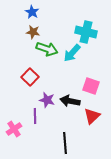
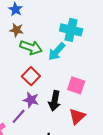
red square: (30, 77) -> (31, 76), moved
black arrow: (70, 101) -> (55, 101), turned -90
purple line: (35, 116) -> (19, 116), turned 42

